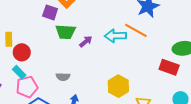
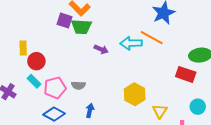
green trapezoid: (66, 32) -> (81, 27), moved
purple arrow: (86, 41) -> (101, 49), turned 64
pink pentagon: (27, 87) -> (55, 88), moved

